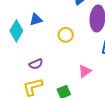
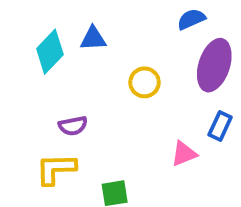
pink triangle: (85, 71) -> (184, 154), moved

